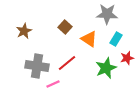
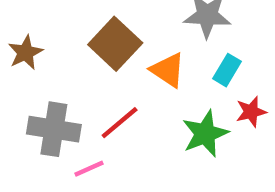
brown square: (65, 27) -> (115, 44), size x1.6

